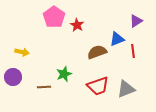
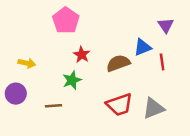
purple triangle: (136, 21) -> (166, 25), turned -32
red star: (77, 25) -> (82, 55), moved
green star: (64, 74) -> (72, 80), moved

